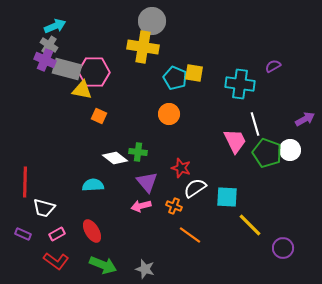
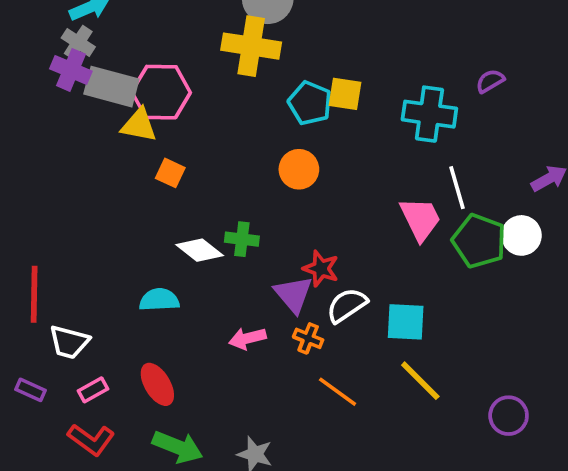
purple triangle: (147, 182) -> (293, 294), moved
yellow line: (250, 225) -> (420, 381), moved

